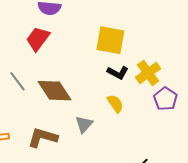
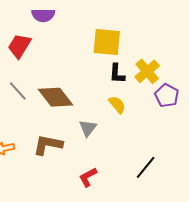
red trapezoid: (38, 39) -> (19, 46), moved
black L-shape: (118, 73) -> (117, 74), turned 70

